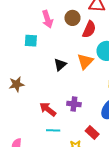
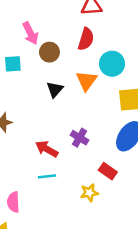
brown circle: (72, 18) -> (49, 52), moved
purple cross: (74, 104) -> (79, 138), turned 32
cyan line: (53, 130) -> (47, 176), moved

